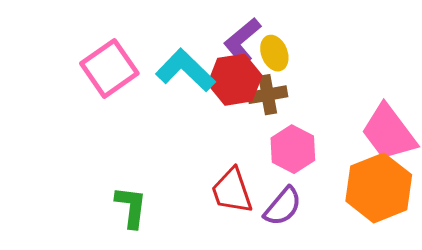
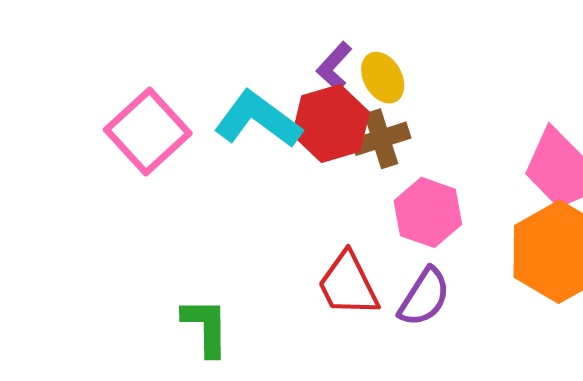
purple L-shape: (242, 41) -> (334, 67), size x0.7

